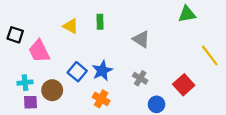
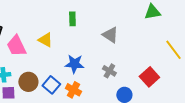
yellow triangle: (71, 26) -> (45, 40), moved
blue star: (102, 71) -> (74, 64), turned 30
blue square: (77, 72) -> (51, 85), moved

